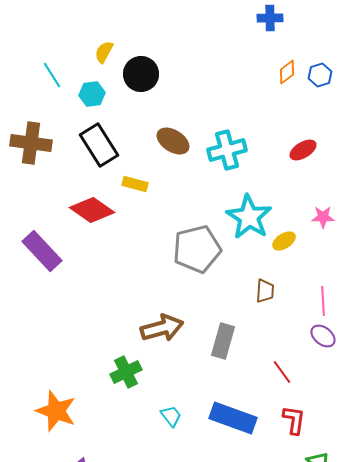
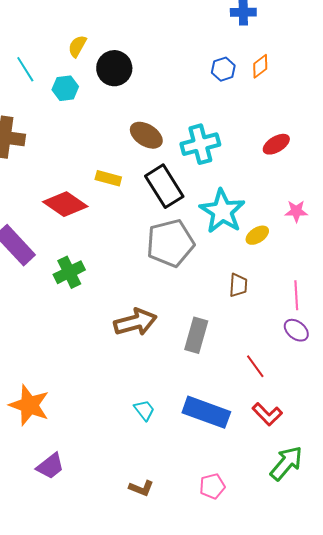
blue hexagon: (320, 75) -> (223, 69), moved
black rectangle: (99, 145) -> (164, 186), moved
green cross: (126, 372) -> (69, 272), moved
red L-shape: (294, 420) -> (267, 414), turned 128

